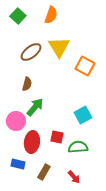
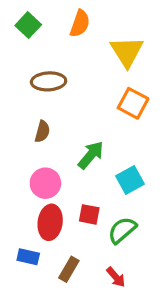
yellow triangle: (59, 47) -> (127, 52), moved
brown ellipse: (31, 52) -> (49, 81), turned 35
green arrow: (35, 107) -> (91, 155), moved
pink circle: (16, 121) -> (45, 183), moved
green semicircle: (78, 147) -> (122, 230), turned -36

